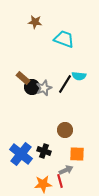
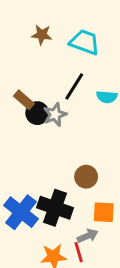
brown star: (35, 22) -> (42, 35), moved
black line: (65, 84) -> (74, 86), moved
black cross: (44, 151) -> (55, 208), size x1.6

